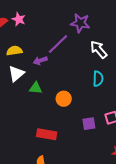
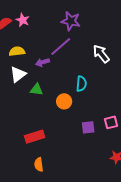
purple star: (80, 23) -> (71, 21), moved
cyan semicircle: (98, 79) -> (81, 84), moved
red rectangle: (47, 134) -> (35, 137), moved, turned -30

